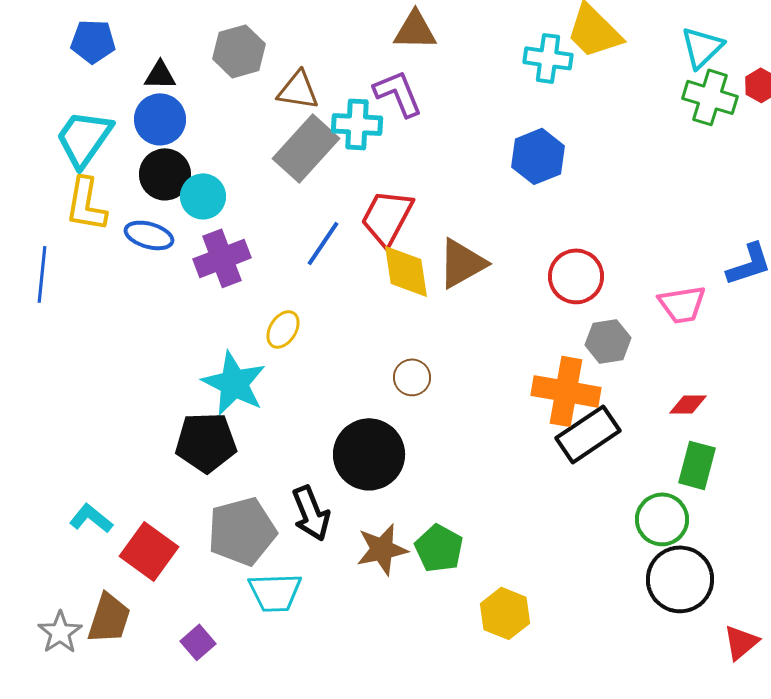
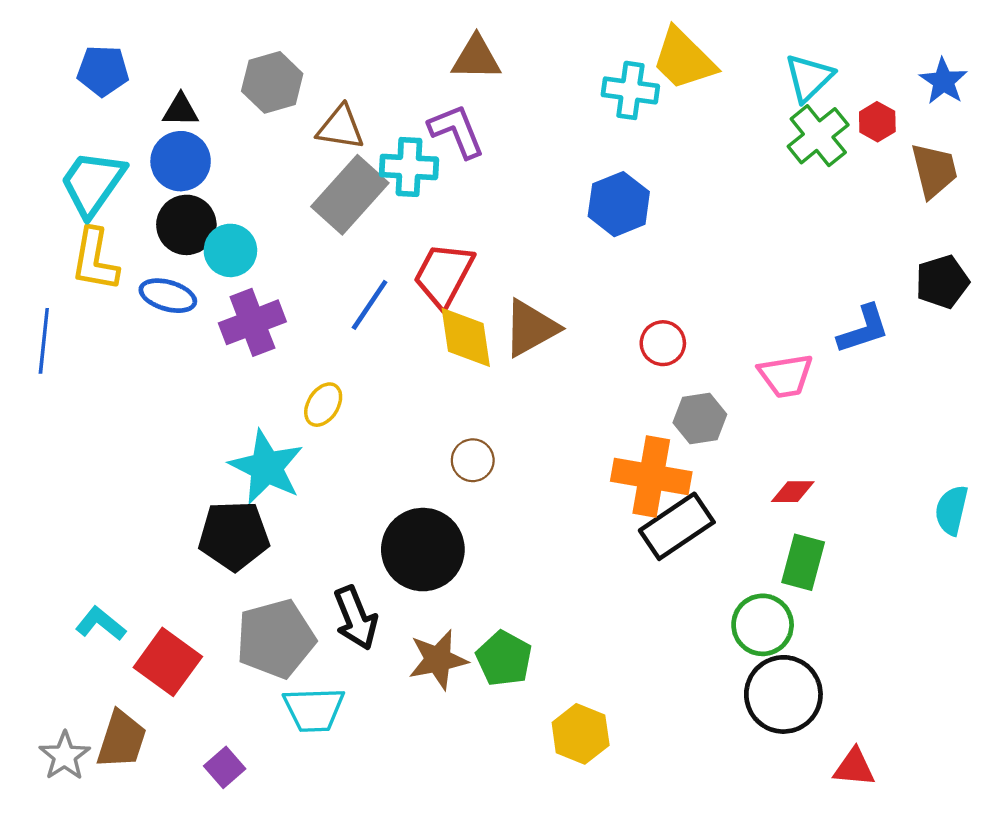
green cross: (710, 97) -> (818, 136), turned 34
red circle: (576, 276) -> (663, 343), size x0.7
red triangle: (741, 642) -> (854, 767), turned 45

